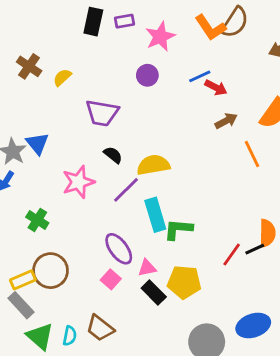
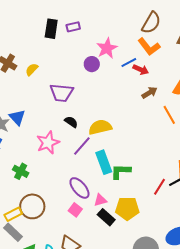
orange L-shape: (210, 28) -> (149, 47), moved
pink star: (160, 37) -> (107, 48), moved

